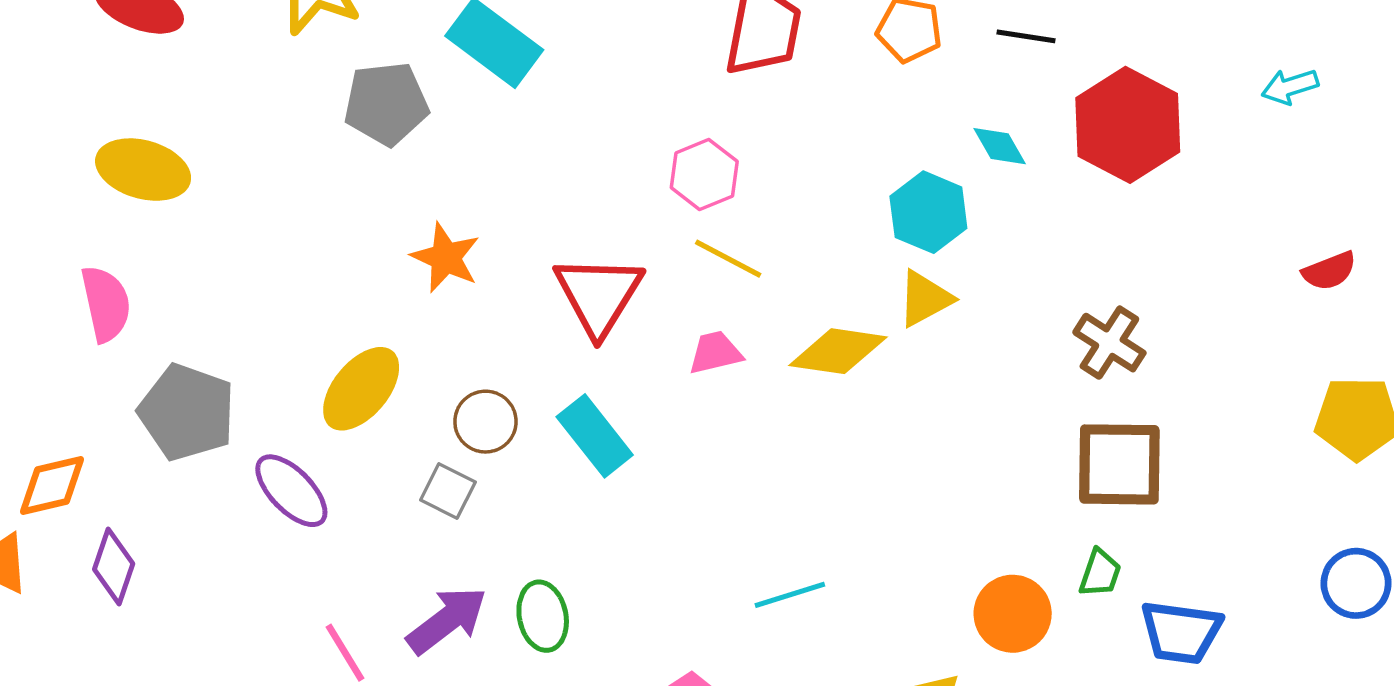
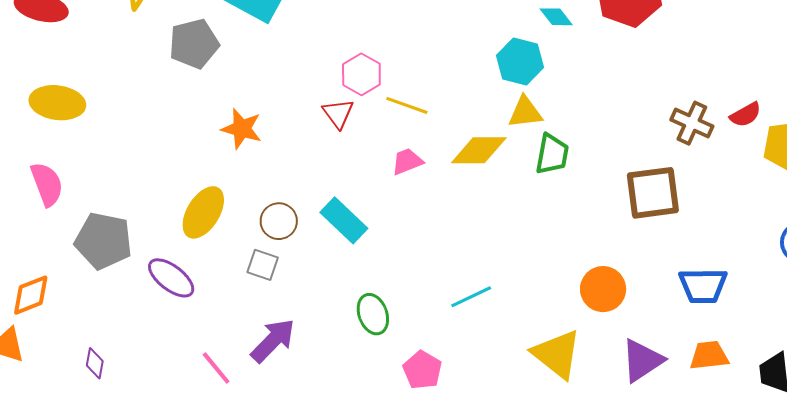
pink hexagon: (704, 175) -> (361, 74), moved
red semicircle: (1329, 271) -> (746, 115), moved
red triangle: (599, 295) -> (338, 113), moved, size x0.6
yellow triangle: (925, 299) -> (525, 112), turned 30
brown cross: (1109, 343) -> (692, 123), moved
purple diamond: (114, 567) -> (95, 363), moved, size x0.7
green trapezoid: (1100, 573) -> (552, 154), moved, size x1.4
green ellipse: (543, 616) -> (373, 314), moved

